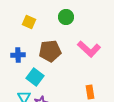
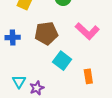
cyan square: (35, 77) -> (62, 61), moved

